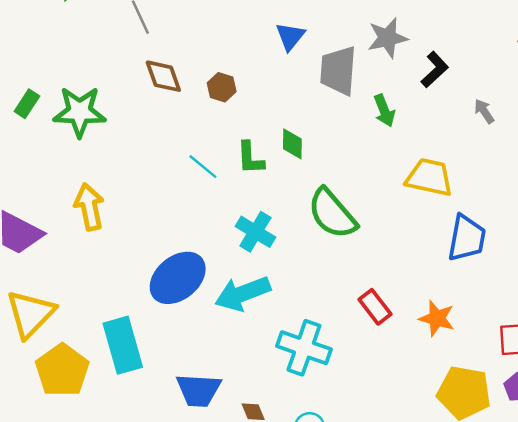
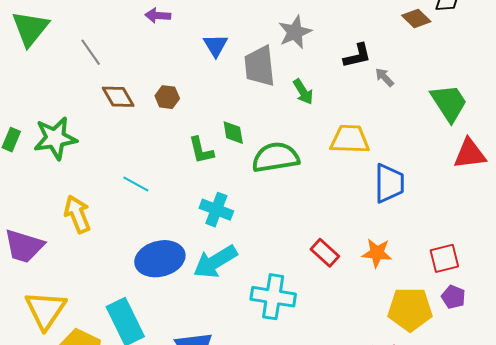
black L-shape: (435, 70) -> (357, 56), moved, turned 40
cyan line: (203, 167) -> (136, 184), moved
green semicircle: (332, 214) -> (276, 157), moved, turned 132
blue ellipse: (178, 278) -> (160, 259), turned 36

